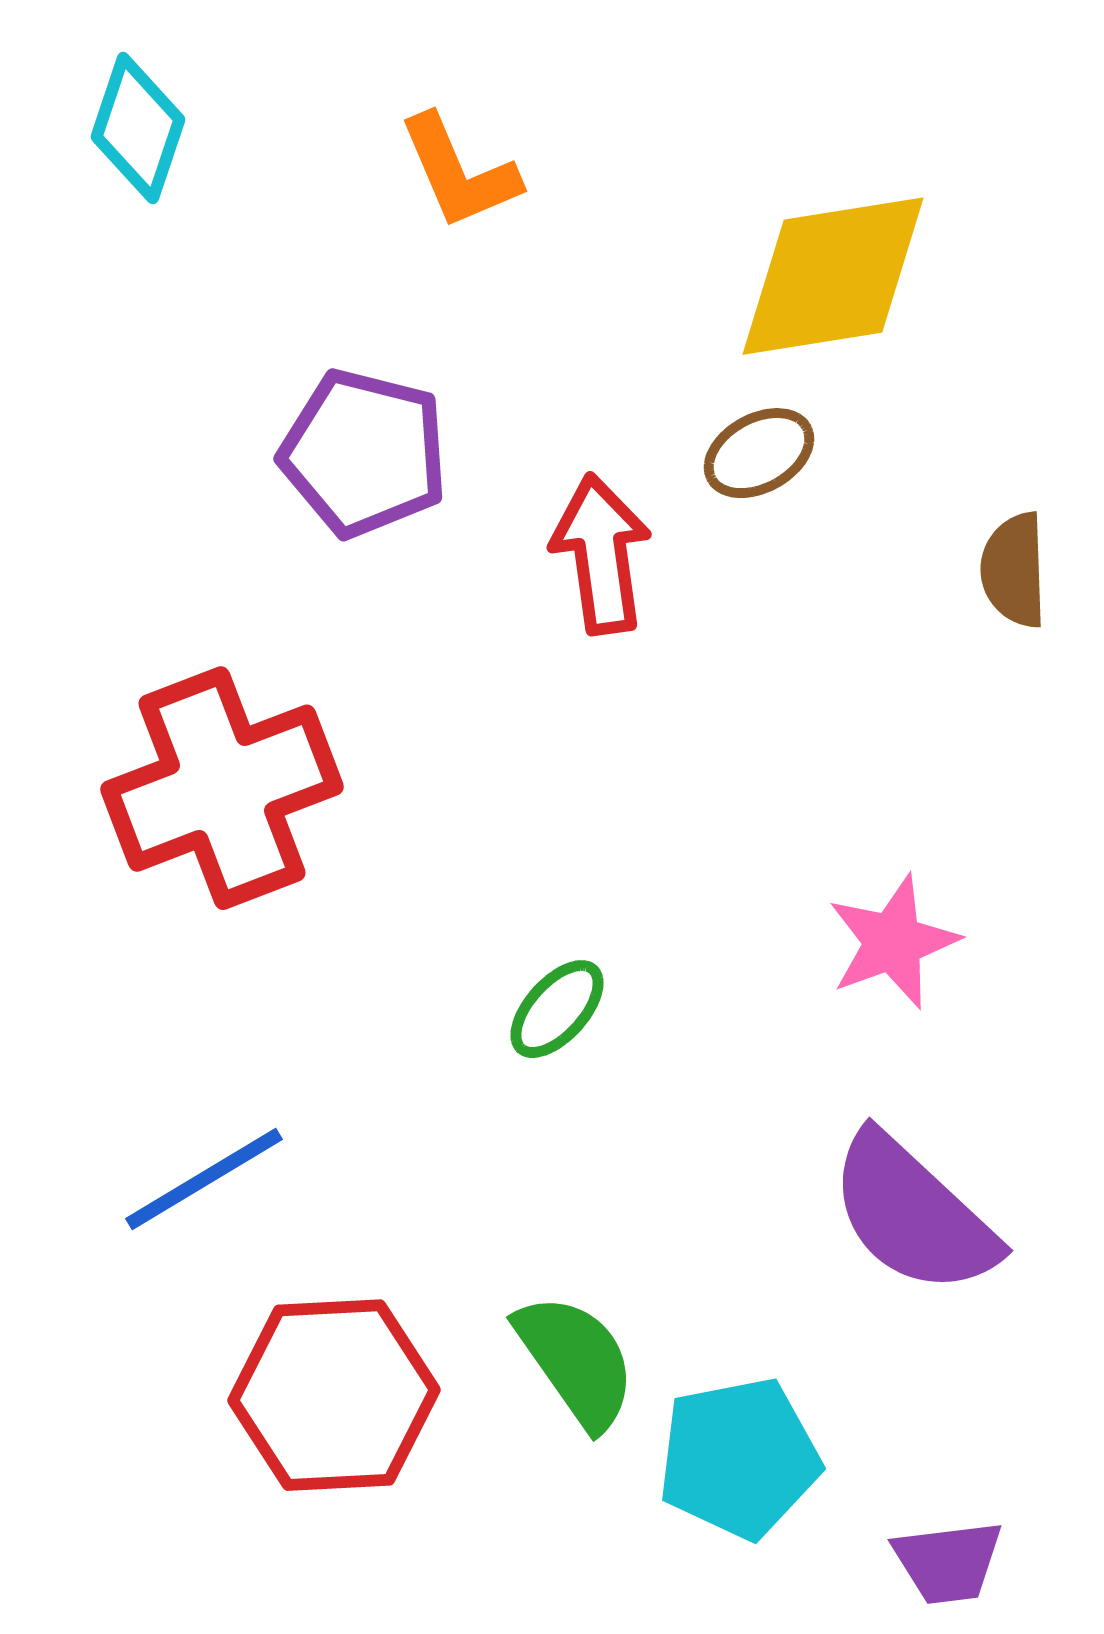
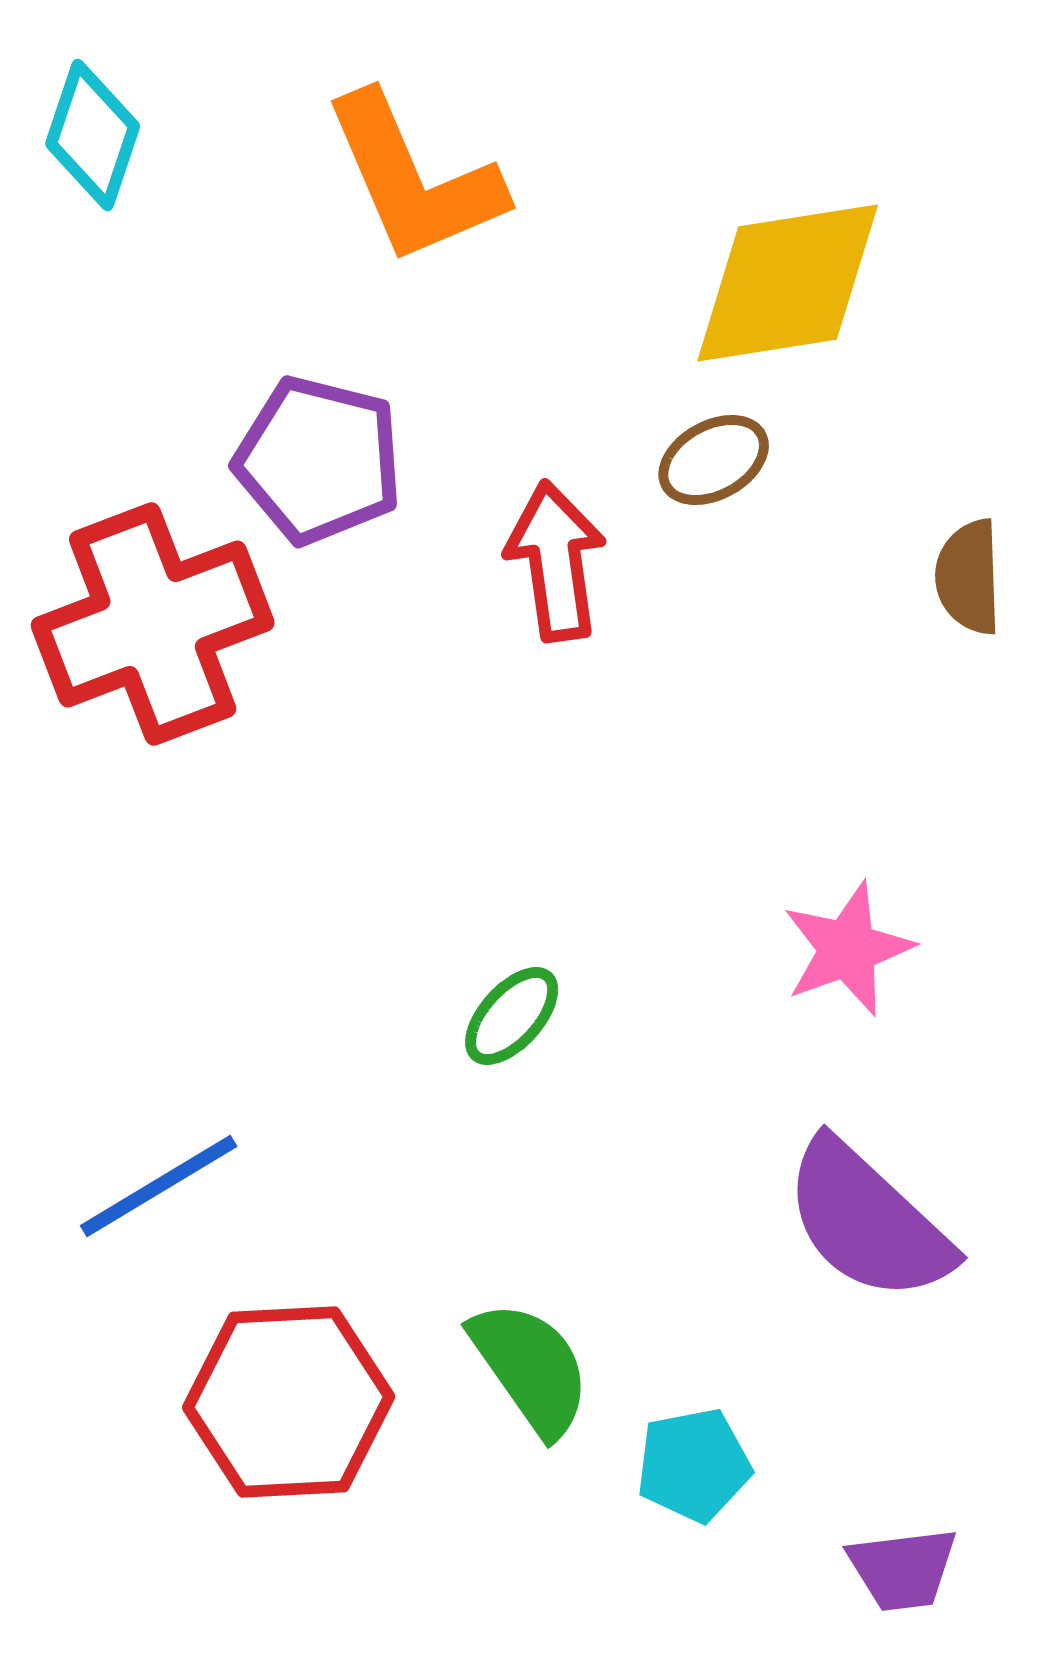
orange L-shape: (459, 172) -> (414, 179), size x1.5
red cross: (222, 788) -> (153, 624), moved
cyan pentagon: (739, 1458) -> (694, 1465), size x0.7

